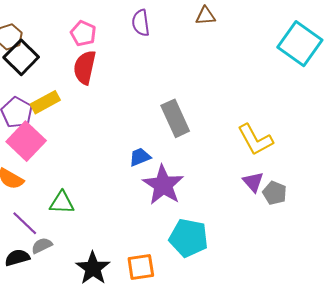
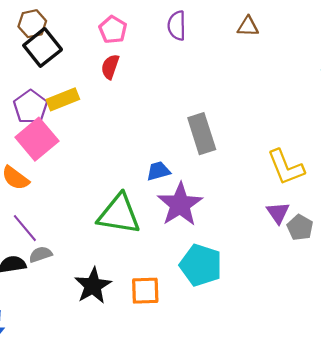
red semicircle: (85, 67) -> (110, 67), size x0.7
green triangle: (62, 203) -> (119, 214), moved, size x1.6

